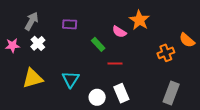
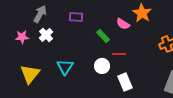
yellow triangle: (33, 78) -> (30, 74), moved, turned -35
cyan triangle: (71, 79) -> (65, 67), moved
white circle: (97, 97) -> (102, 66), moved

